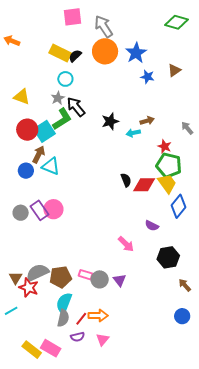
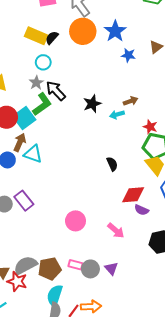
red diamond: (144, 185) -> (133, 195), moved
pink circle: (53, 209) -> (75, 221), moved

